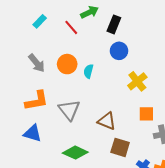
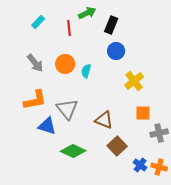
red line: (71, 27) -> (69, 28), turned 35
blue triangle: (33, 133) -> (47, 126), moved
brown square: (120, 147) -> (117, 146), turned 30

